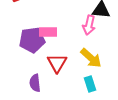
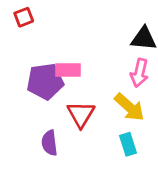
pink arrow: (89, 25) -> (139, 73), moved

